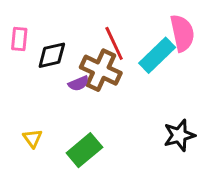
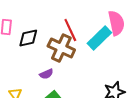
purple semicircle: (79, 83) -> (46, 74), moved

